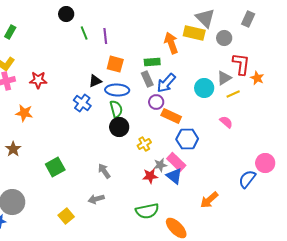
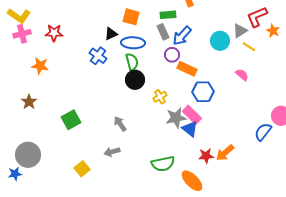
red L-shape: (241, 64) -> (257, 17), turned -120
yellow line: (233, 94) -> (249, 47), turned 56
gray star: (160, 165) -> (176, 118), size x1.5
red star: (150, 176) -> (206, 156), moved

